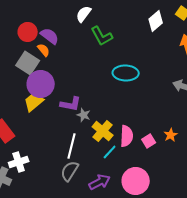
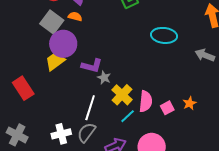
orange semicircle: (44, 50) -> (75, 17), moved, turned -40
cyan ellipse: (126, 73) -> (164, 35), moved
white cross: (19, 162) -> (61, 134), moved

